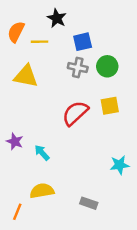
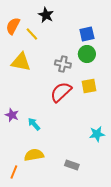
yellow line: (39, 42) -> (32, 34), turned 48
blue square: (83, 42) -> (87, 34), moved
gray cross: (78, 68) -> (63, 64), moved

